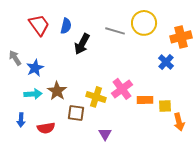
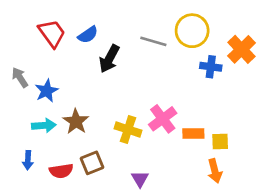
blue semicircle: (66, 26) -> (88, 35), turned 42
orange cross: (181, 37) -> (241, 49), turned -30
blue cross: (166, 62) -> (211, 67), moved, turned -35
brown square: (76, 113) -> (92, 163), moved, turned -30
orange arrow: (179, 122) -> (215, 171), moved

